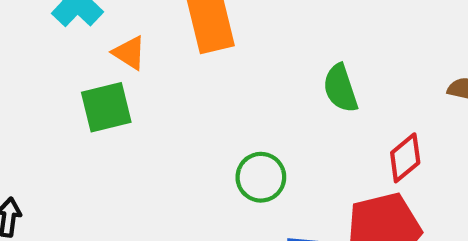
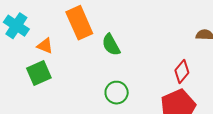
green semicircle: (340, 88) -> (111, 45), moved

